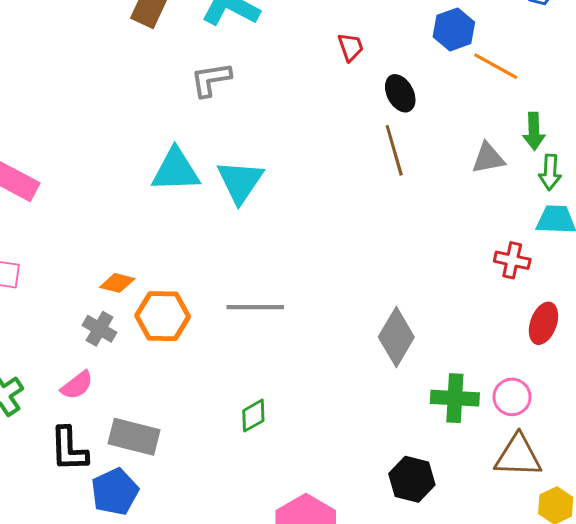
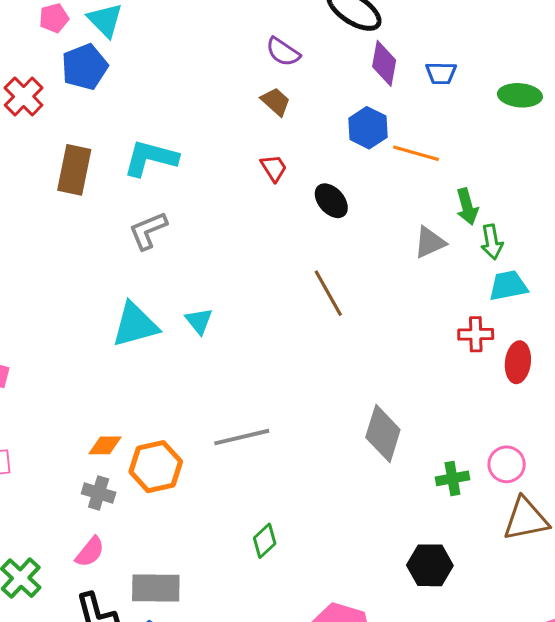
brown line: (394, 150) -> (328, 293), moved
cyan triangle: (240, 182) -> (199, 321), size x0.6
red ellipse: (543, 323) -> (518, 362), moved
green cross: (455, 398) -> (452, 478), size x0.7

